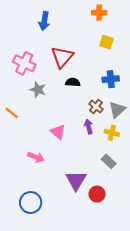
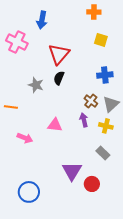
pink cross: (24, 63) -> (17, 42), moved
black semicircle: (73, 82) -> (59, 78), moved, turned -72
orange line: (12, 113) -> (11, 107), turned -32
pink triangle: (58, 132) -> (55, 125), turned -35
pink arrow: (36, 157) -> (25, 138), moved

